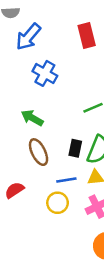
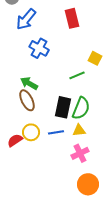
black rectangle: (75, 148) -> (63, 107), size x1.5
brown ellipse: (39, 152) -> (27, 100), moved
yellow circle: (58, 203) -> (31, 132), moved

